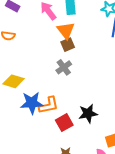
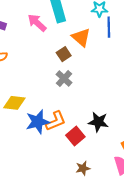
orange triangle: (66, 30) -> (81, 37), moved
black star: (88, 113) -> (98, 122), turned 30

